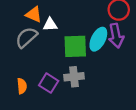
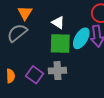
orange triangle: (34, 14) -> (25, 13), turned 35
white triangle: (50, 25) -> (58, 23), moved, turned 32

